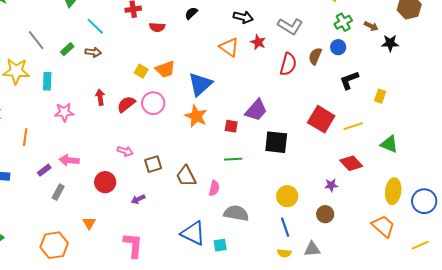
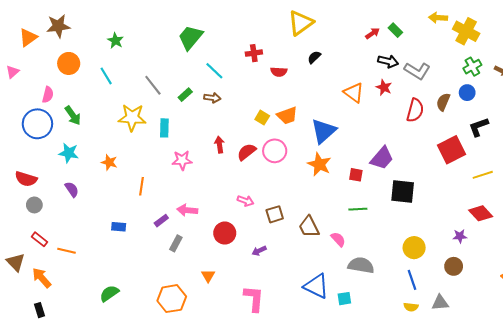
black arrow: (243, 17) -> (388, 61), moved
red square: (321, 119) -> (452, 150), moved, turned 32
pink semicircle: (214, 188) -> (338, 239), turned -56

